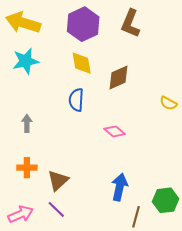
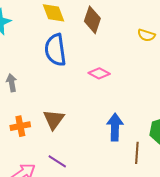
brown diamond: (118, 78) -> (92, 20), turned -36
blue semicircle: (76, 100) -> (55, 50), size x1.4
brown triangle: (58, 180) -> (54, 119), moved

